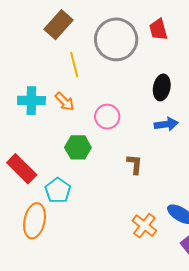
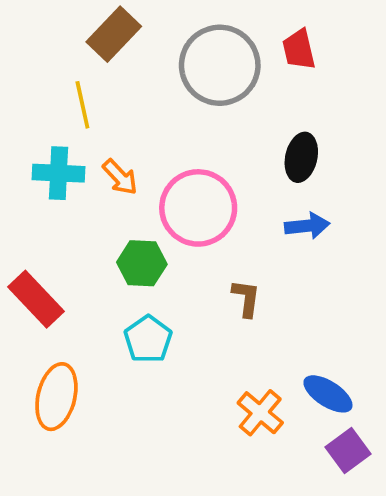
yellow line: (74, 64) -> (82, 105), moved
pink circle: (107, 117) -> (198, 208), size x1.6
cyan pentagon: (58, 190) -> (148, 339), moved

